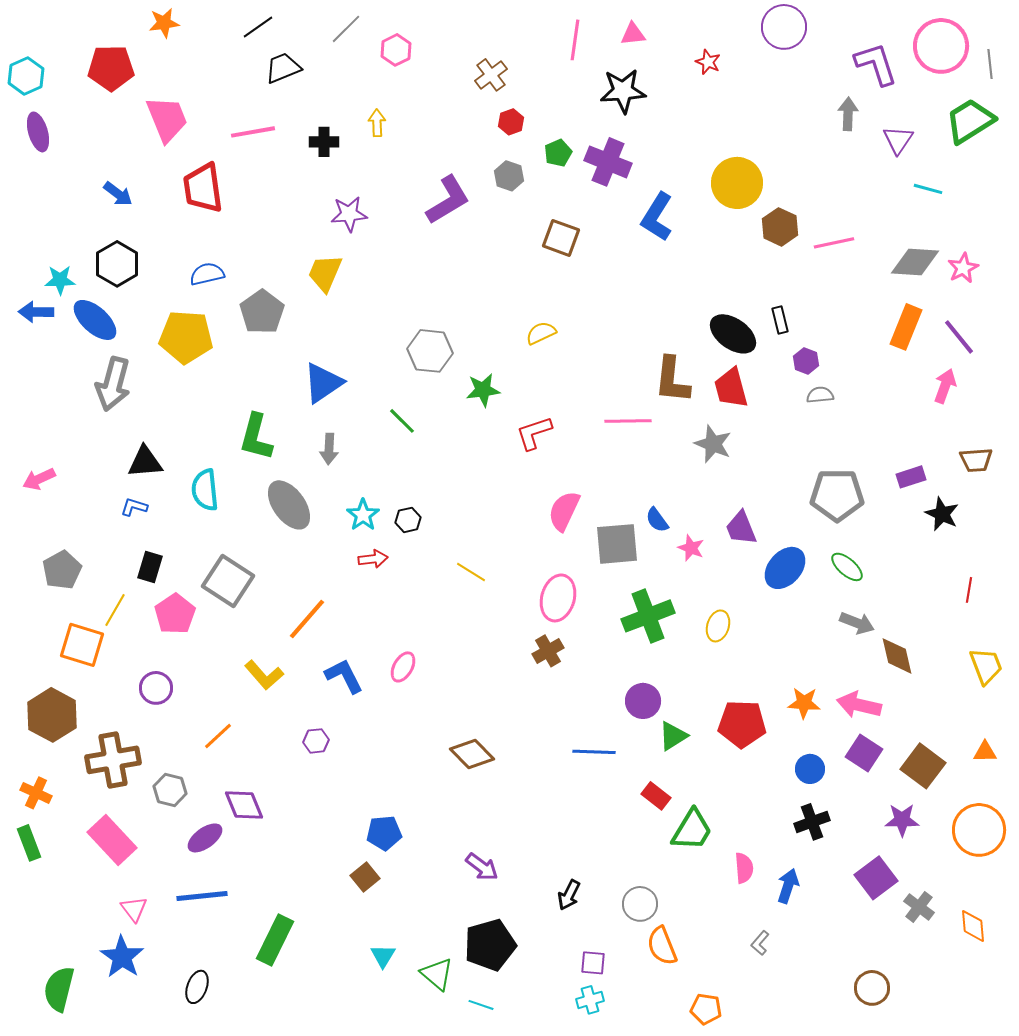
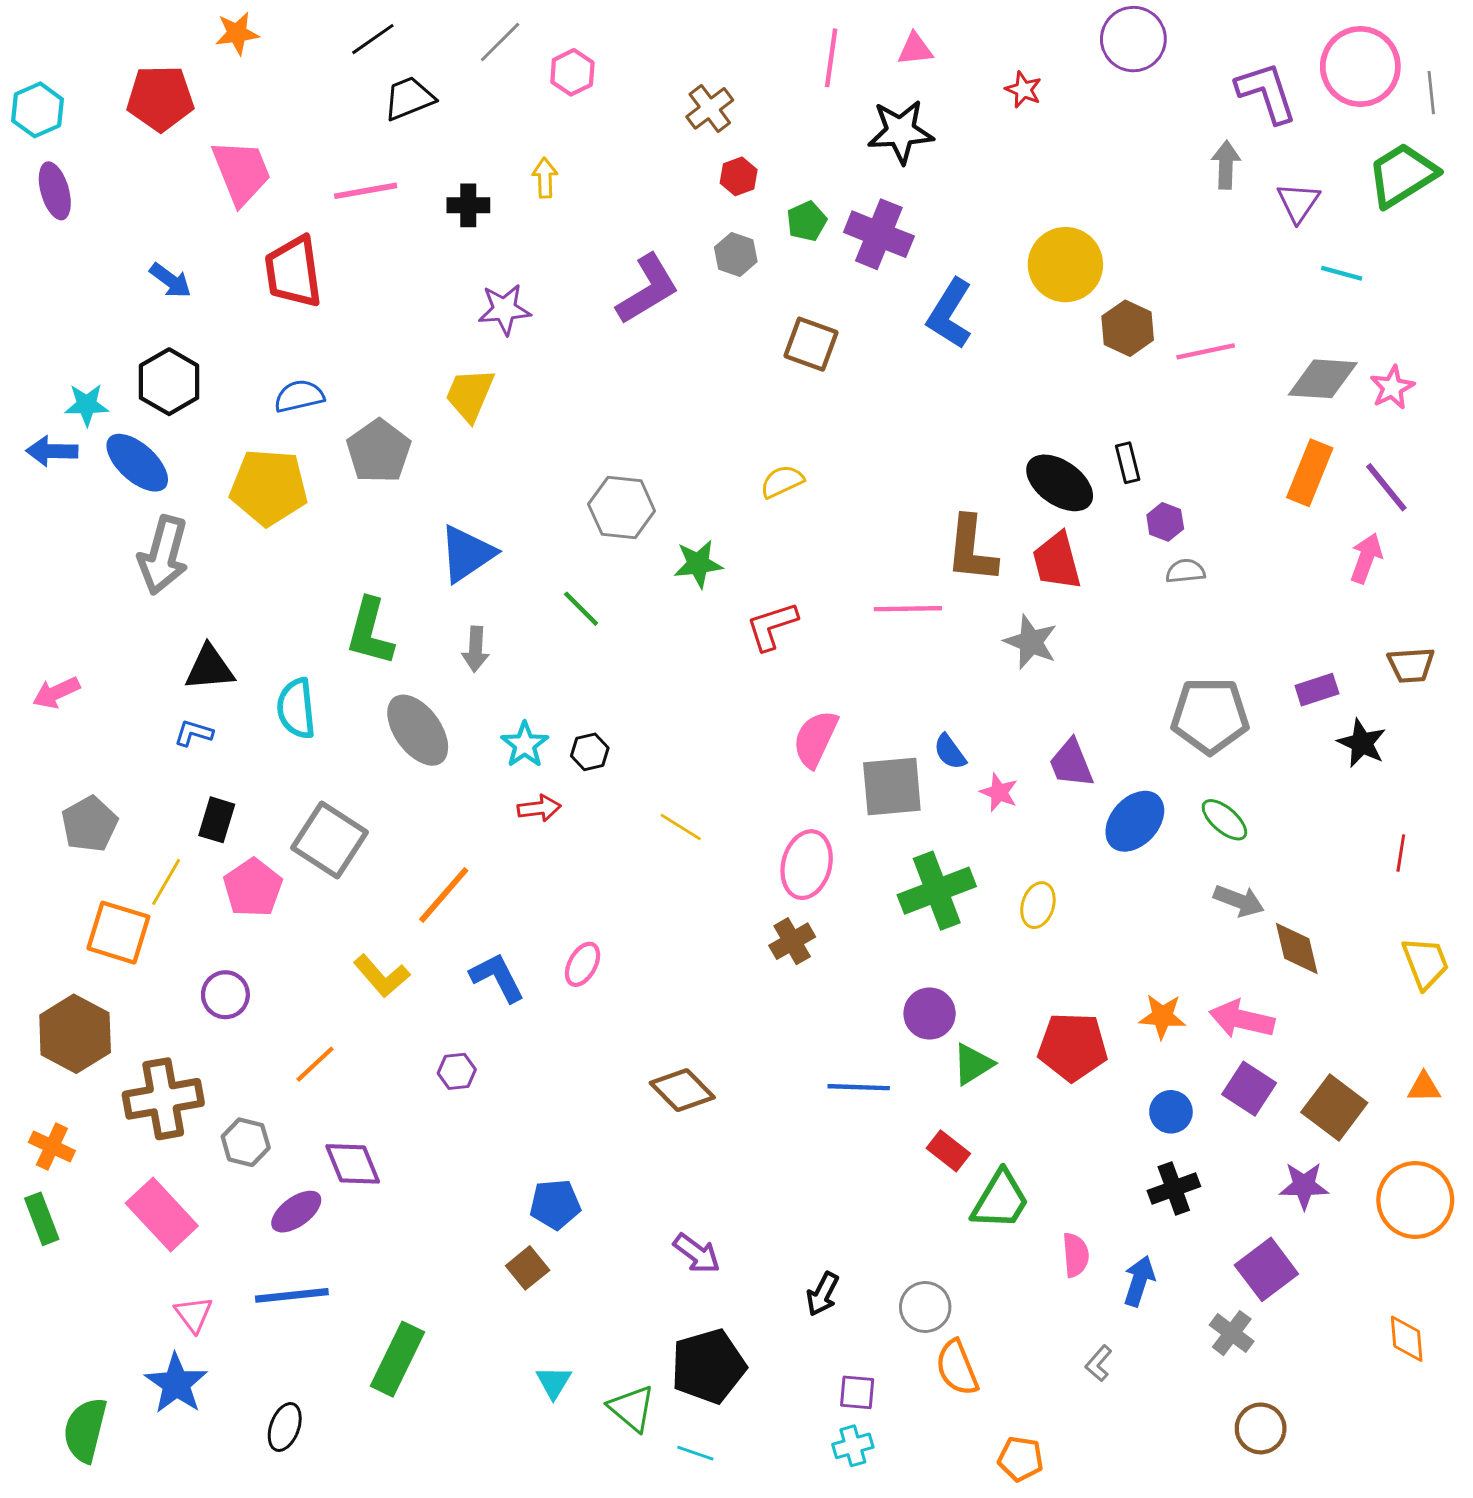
gray cross: (919, 907) -> (1232, 1333), moved

